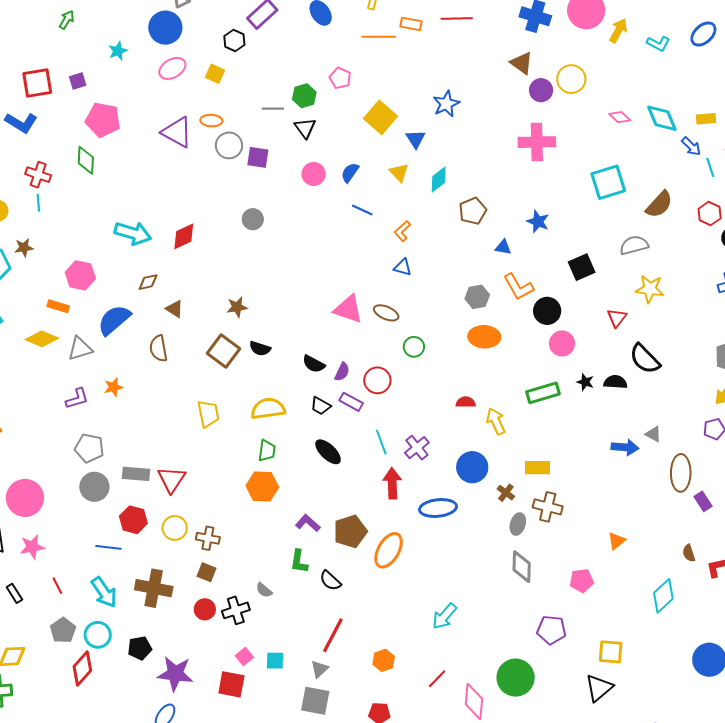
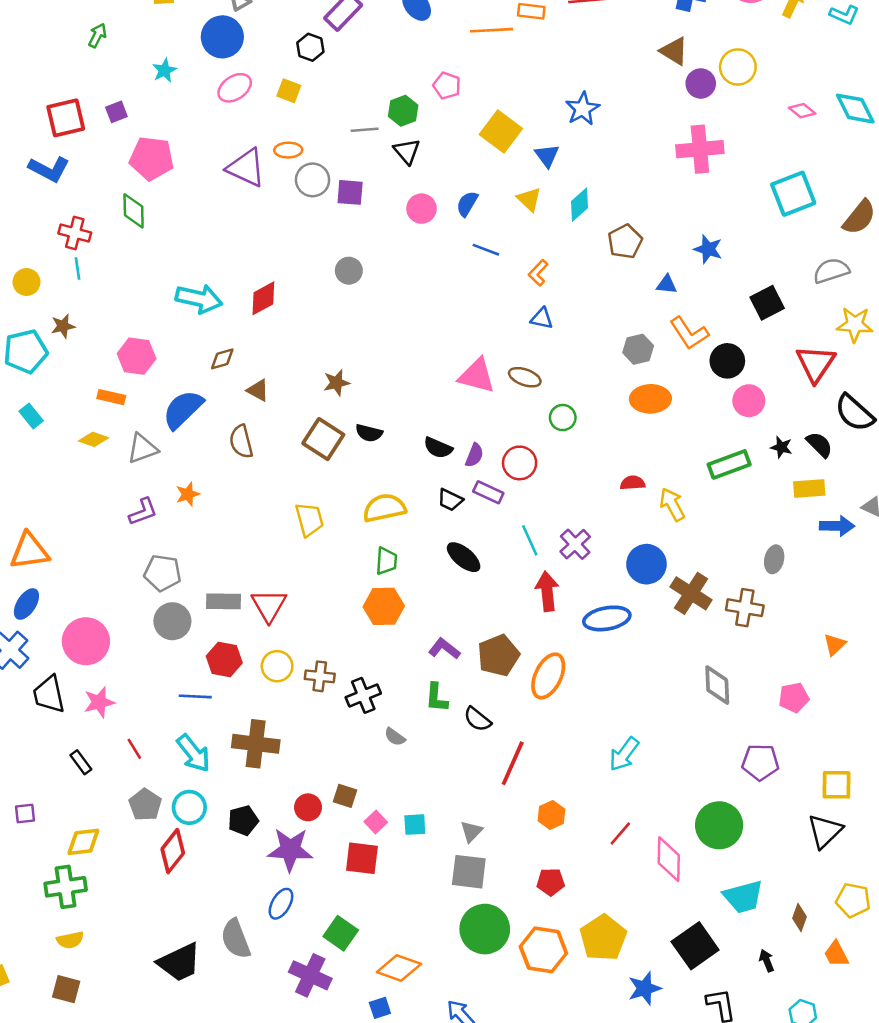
red triangle: (617, 318) -> (816, 364), size x1.6
yellow diamond: (42, 339) -> (94, 439), size x0.7
black semicircle: (615, 382) -> (819, 445), turned 45
yellow rectangle: (538, 468) -> (809, 488), moved
brown cross: (506, 493) -> (691, 593), size x1.8
gray ellipse: (518, 524) -> (774, 559), moved
brown square: (206, 572) -> (345, 796), moved
red circle: (205, 609) -> (308, 807), moved
black cross: (236, 610) -> (363, 695), moved
red line: (333, 635) -> (513, 763), moved

